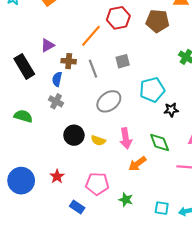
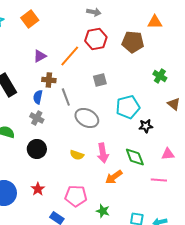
purple triangle: (48, 45) -> (40, 56), moved
gray line: (93, 69) -> (66, 97), moved
gray ellipse: (109, 101) -> (87, 118), turned 65
black circle: (74, 135) -> (37, 149), moved

